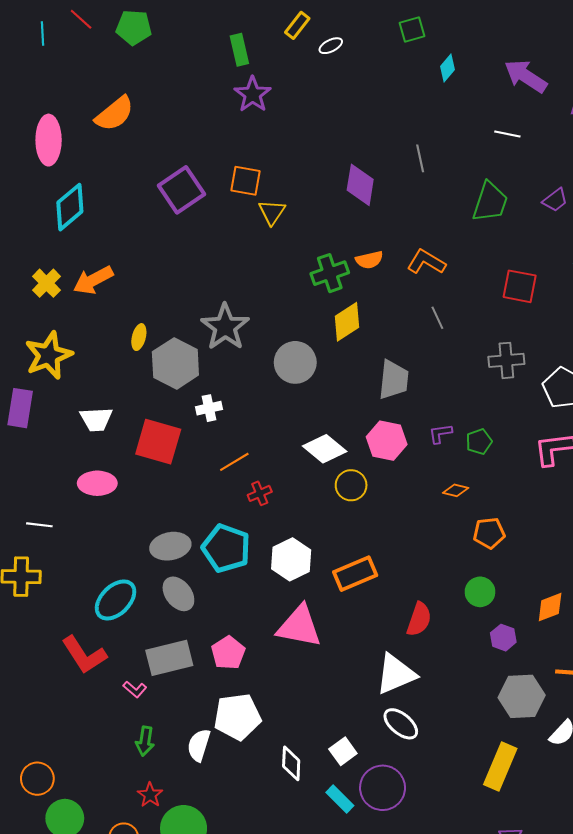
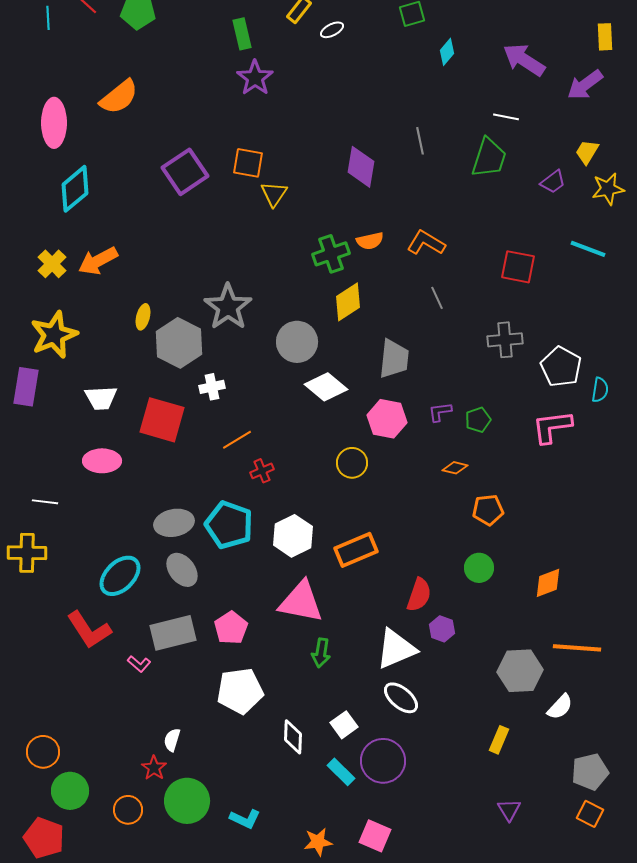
green trapezoid: (490, 202) -> (489, 158), moved
white diamond: (325, 449) -> (326, 387), moved
purple hexagon: (503, 638) -> (442, 629), moved
green arrow: (145, 741) -> (321, 653), moved
white semicircle: (199, 745) -> (172, 740), moved, size x0.7
yellow rectangle: (500, 766) -> (499, 740), size x0.6

